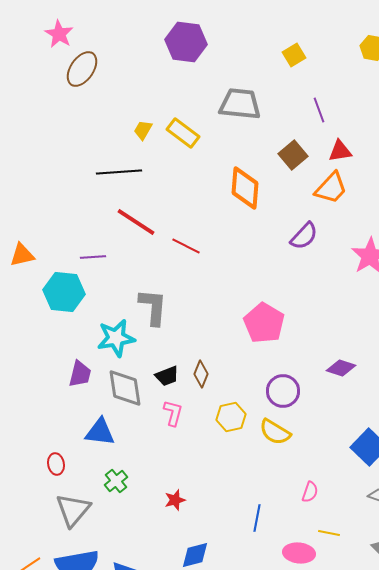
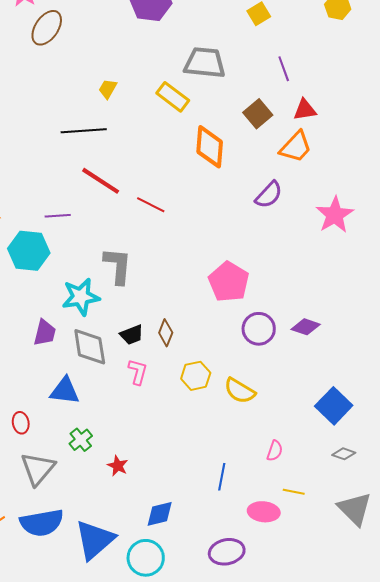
yellow rectangle: (183, 133) -> (173, 97), moved
purple circle: (283, 391) -> (259, 329), moved
red star: (175, 500) -> (118, 466), moved, turned -30

